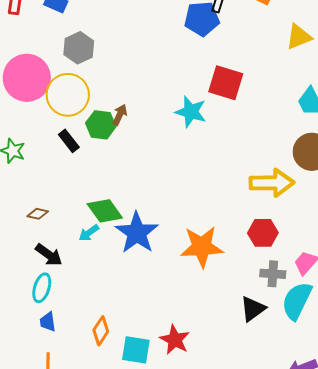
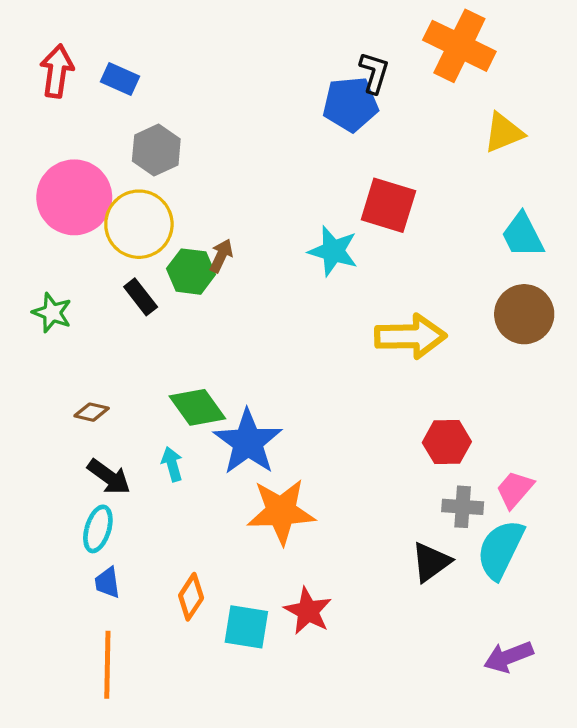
yellow arrow: (272, 183) -> (410, 336), moved
cyan arrow: (89, 233) -> (172, 464), moved, turned 110
orange star: (202, 247) -> (281, 512), moved

